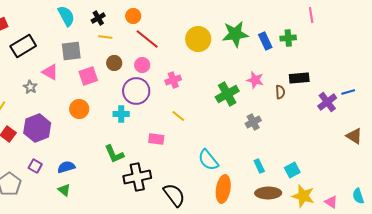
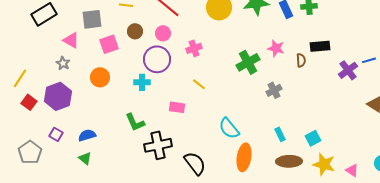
gray star: (30, 87) -> (63, 63), moved

